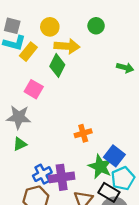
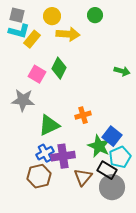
green diamond: (57, 66) -> (59, 68), moved
green arrow: (125, 68) -> (122, 71), moved
green triangle: (20, 144) -> (49, 125), moved, size x1.6

